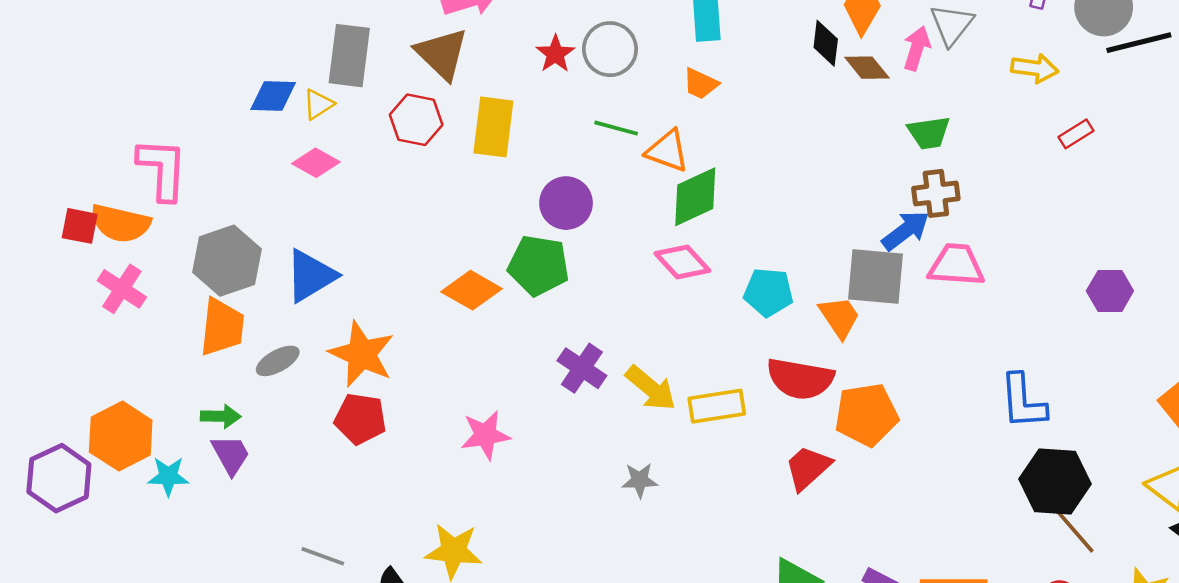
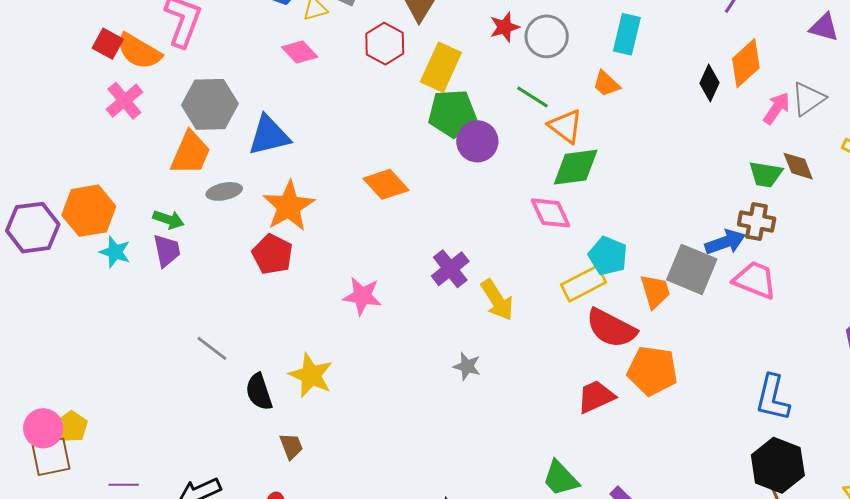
brown diamond: (867, 68) -> (798, 166), moved
green pentagon: (539, 265) -> (452, 113), moved, turned -30
yellow rectangle: (717, 406) -> (583, 284), moved, turned -36

